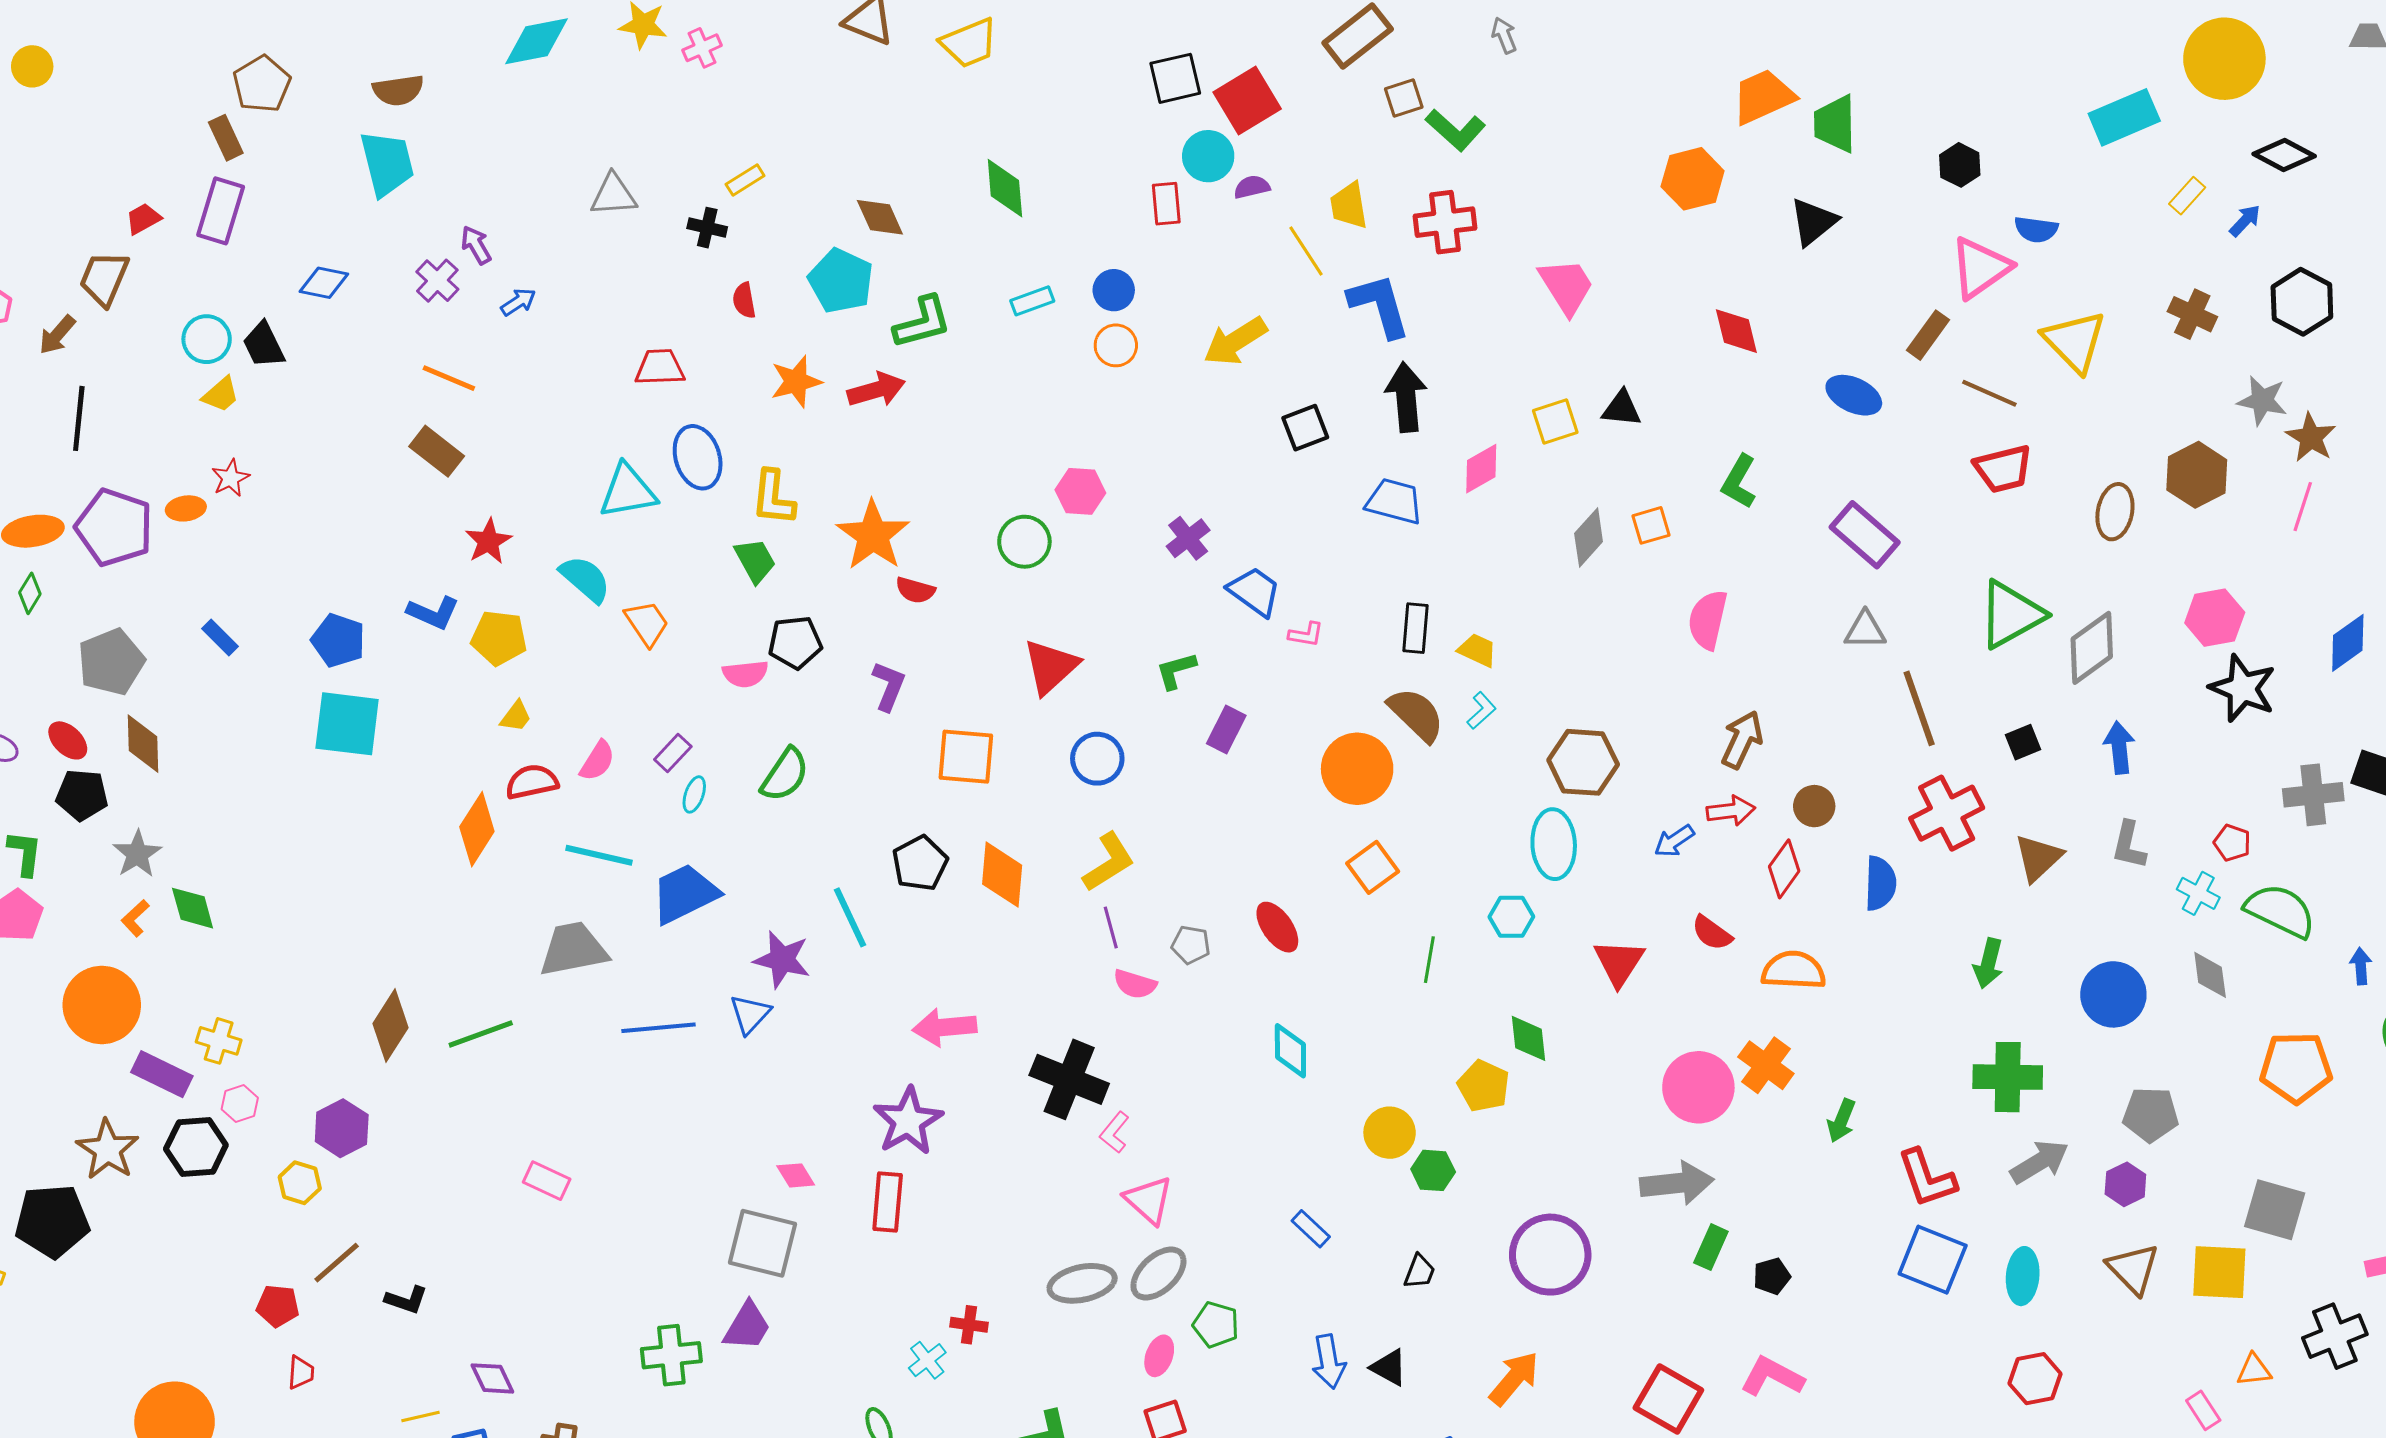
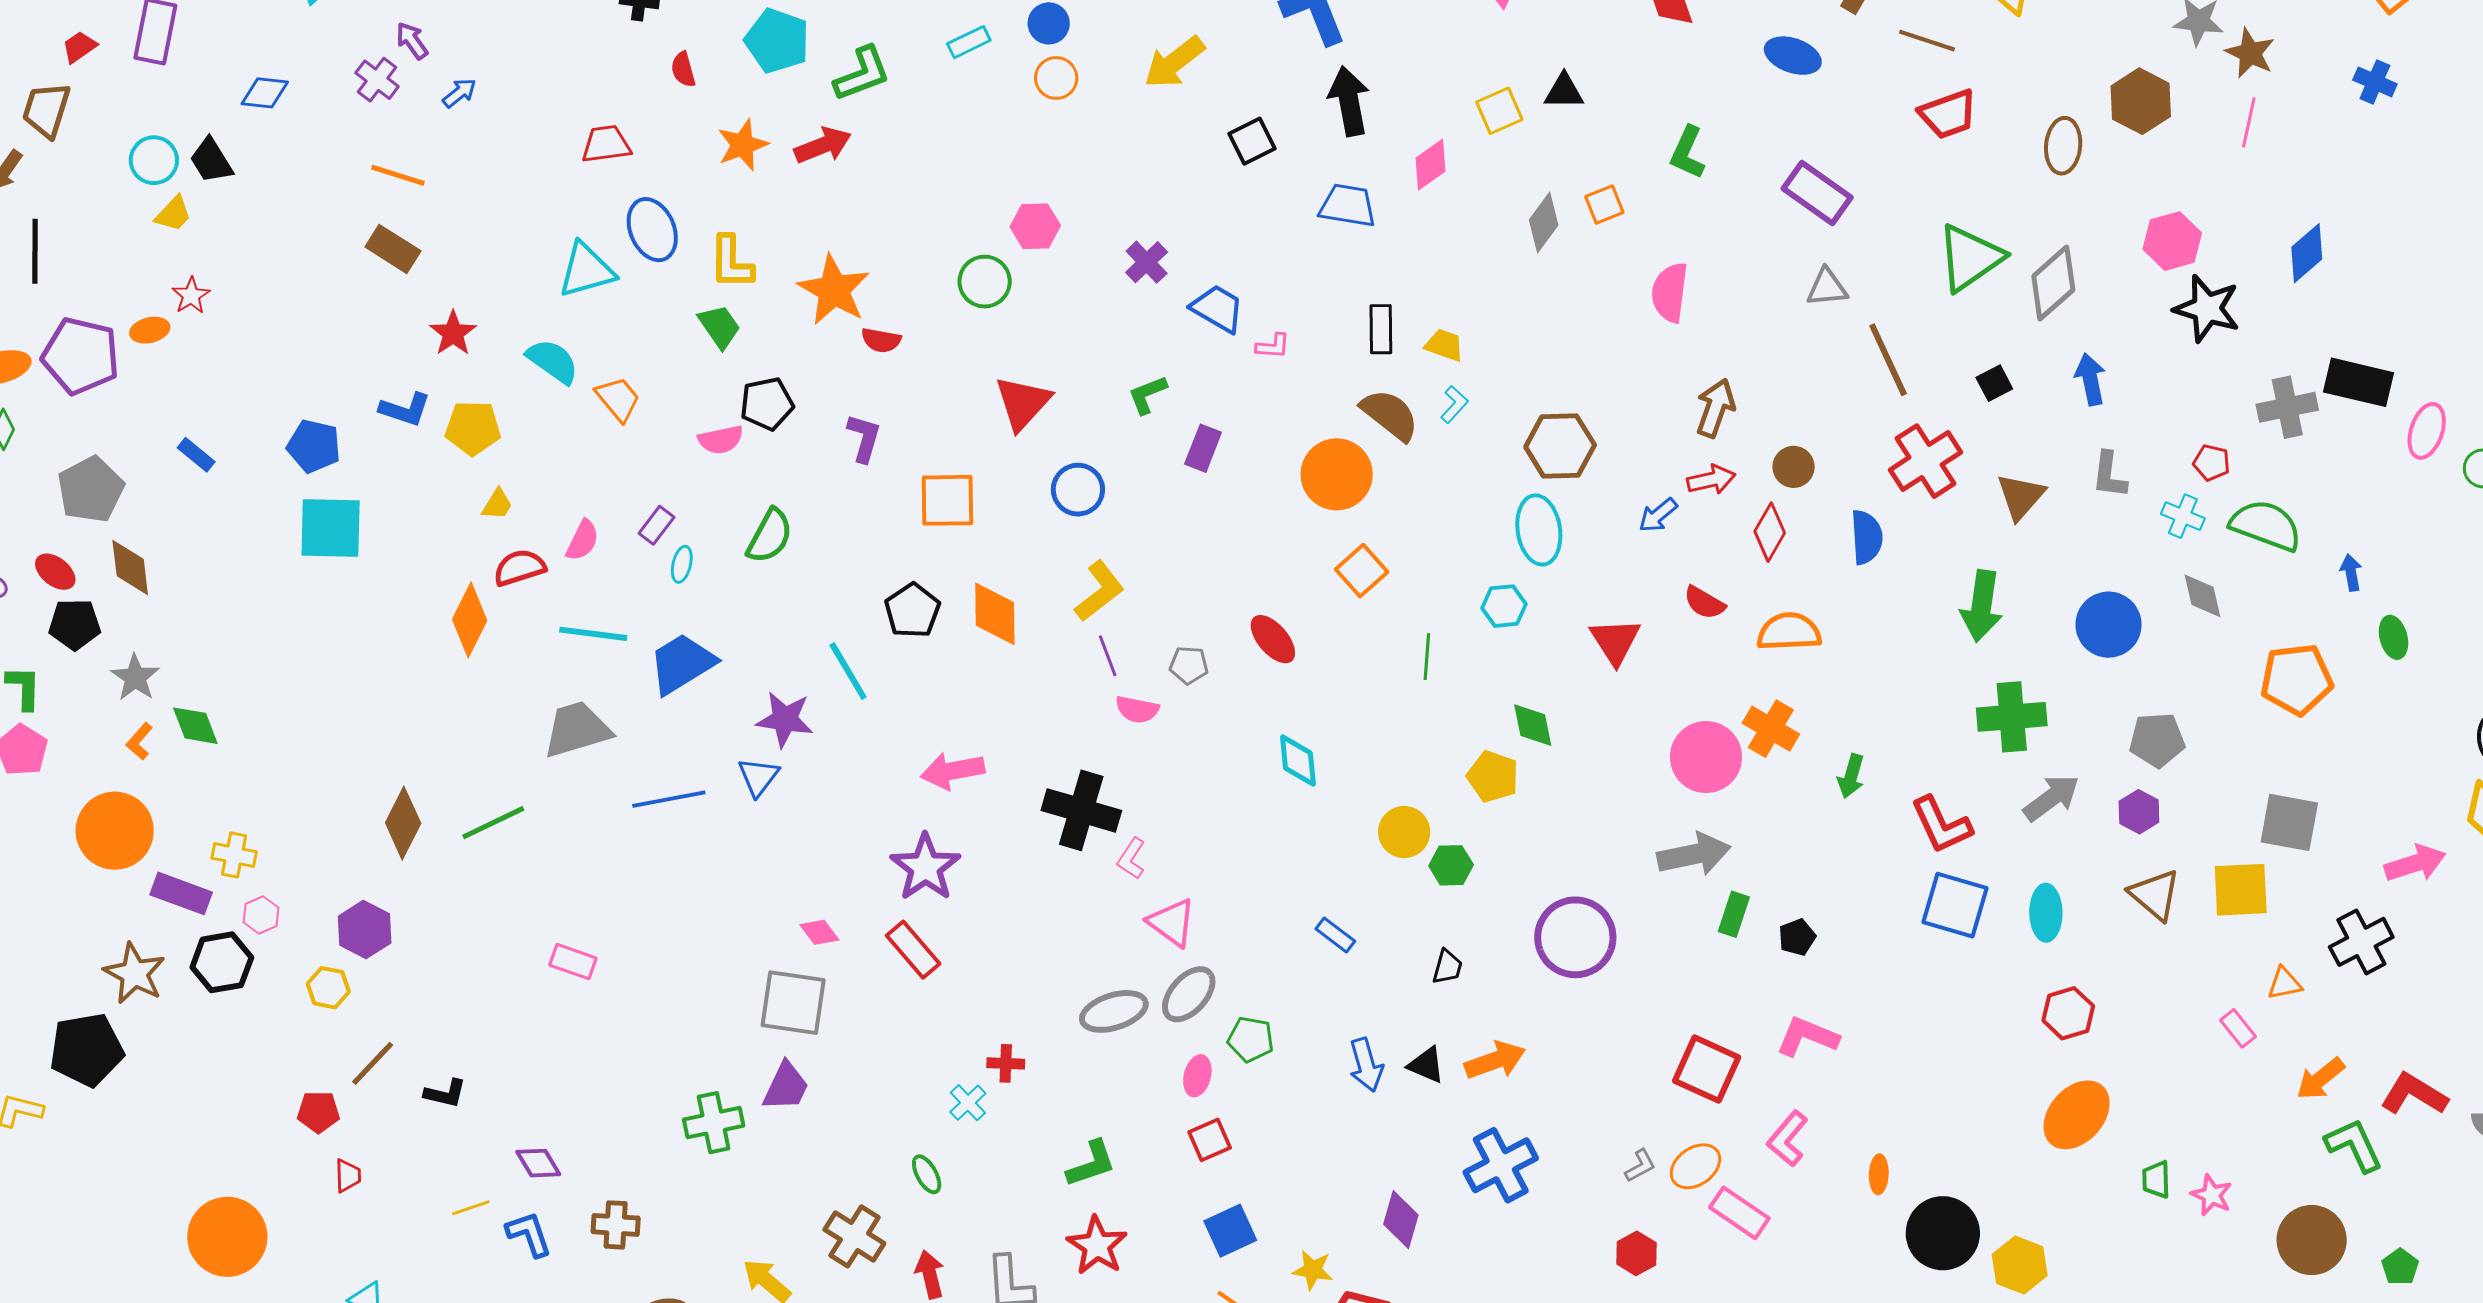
green arrow: (1988, 963) -> (1982, 606), size x1.4
red rectangle: (888, 1202) -> (913, 950), turned -40
orange arrow: (1514, 1378) -> (1495, 1060), moved, turned 36

